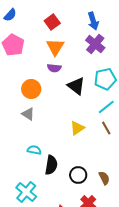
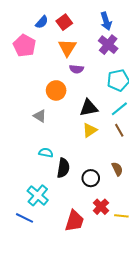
blue semicircle: (10, 15) -> (42, 22), moved
purple semicircle: (54, 68) -> (76, 69), moved
black triangle: (76, 86) -> (89, 108), moved, turned -48
orange circle: (31, 89) -> (56, 90), moved
brown semicircle: (104, 178) -> (117, 169), moved

